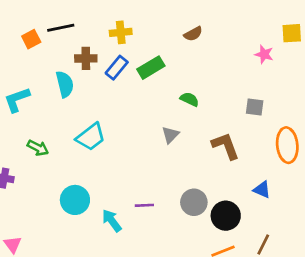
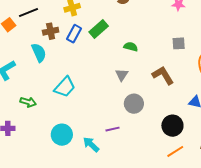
gray circle: (194, 202) -> (134, 104), moved

